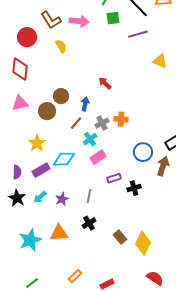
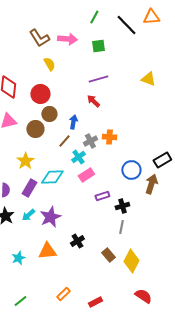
green square: (113, 18) -> (98, 46), moved
purple line: (138, 34) -> (98, 79), moved
red circle: (27, 37) -> (40, 94), moved
purple rectangle: (41, 170) -> (29, 188), turned -30
gray line: (89, 196) -> (121, 227), moved
purple star: (62, 199) -> (50, 217), size x1.5
cyan star: (30, 240) -> (18, 258), size x0.6

